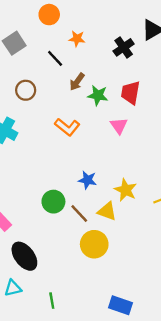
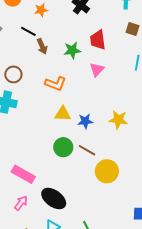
brown arrow: (77, 82) -> (42, 46), moved, turned -42
brown circle: (26, 90) -> (13, 74), moved
pink triangle: (119, 126) -> (97, 70), turned 35
yellow triangle: (107, 211) -> (63, 114), moved

